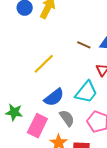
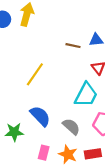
blue semicircle: (54, 97) -> (40, 116), moved, turned -85
pink rectangle: (37, 126) -> (44, 153), moved, size x0.6

